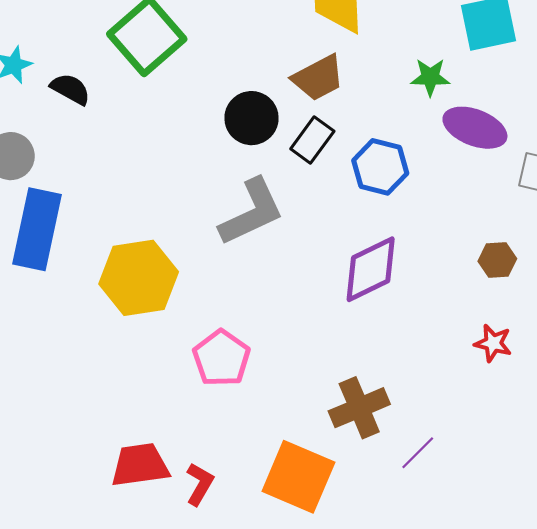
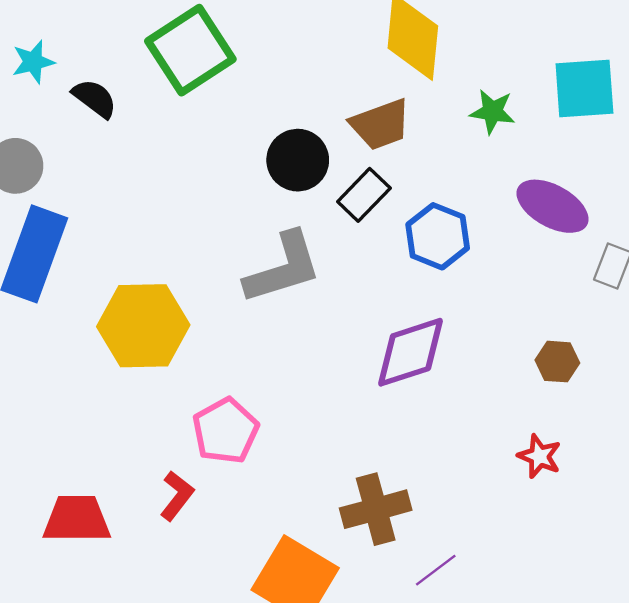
green star: (430, 77) -> (492, 112), moved
red trapezoid: (140, 465) -> (77, 519), moved
red L-shape: (200, 484) -> (177, 496), moved

